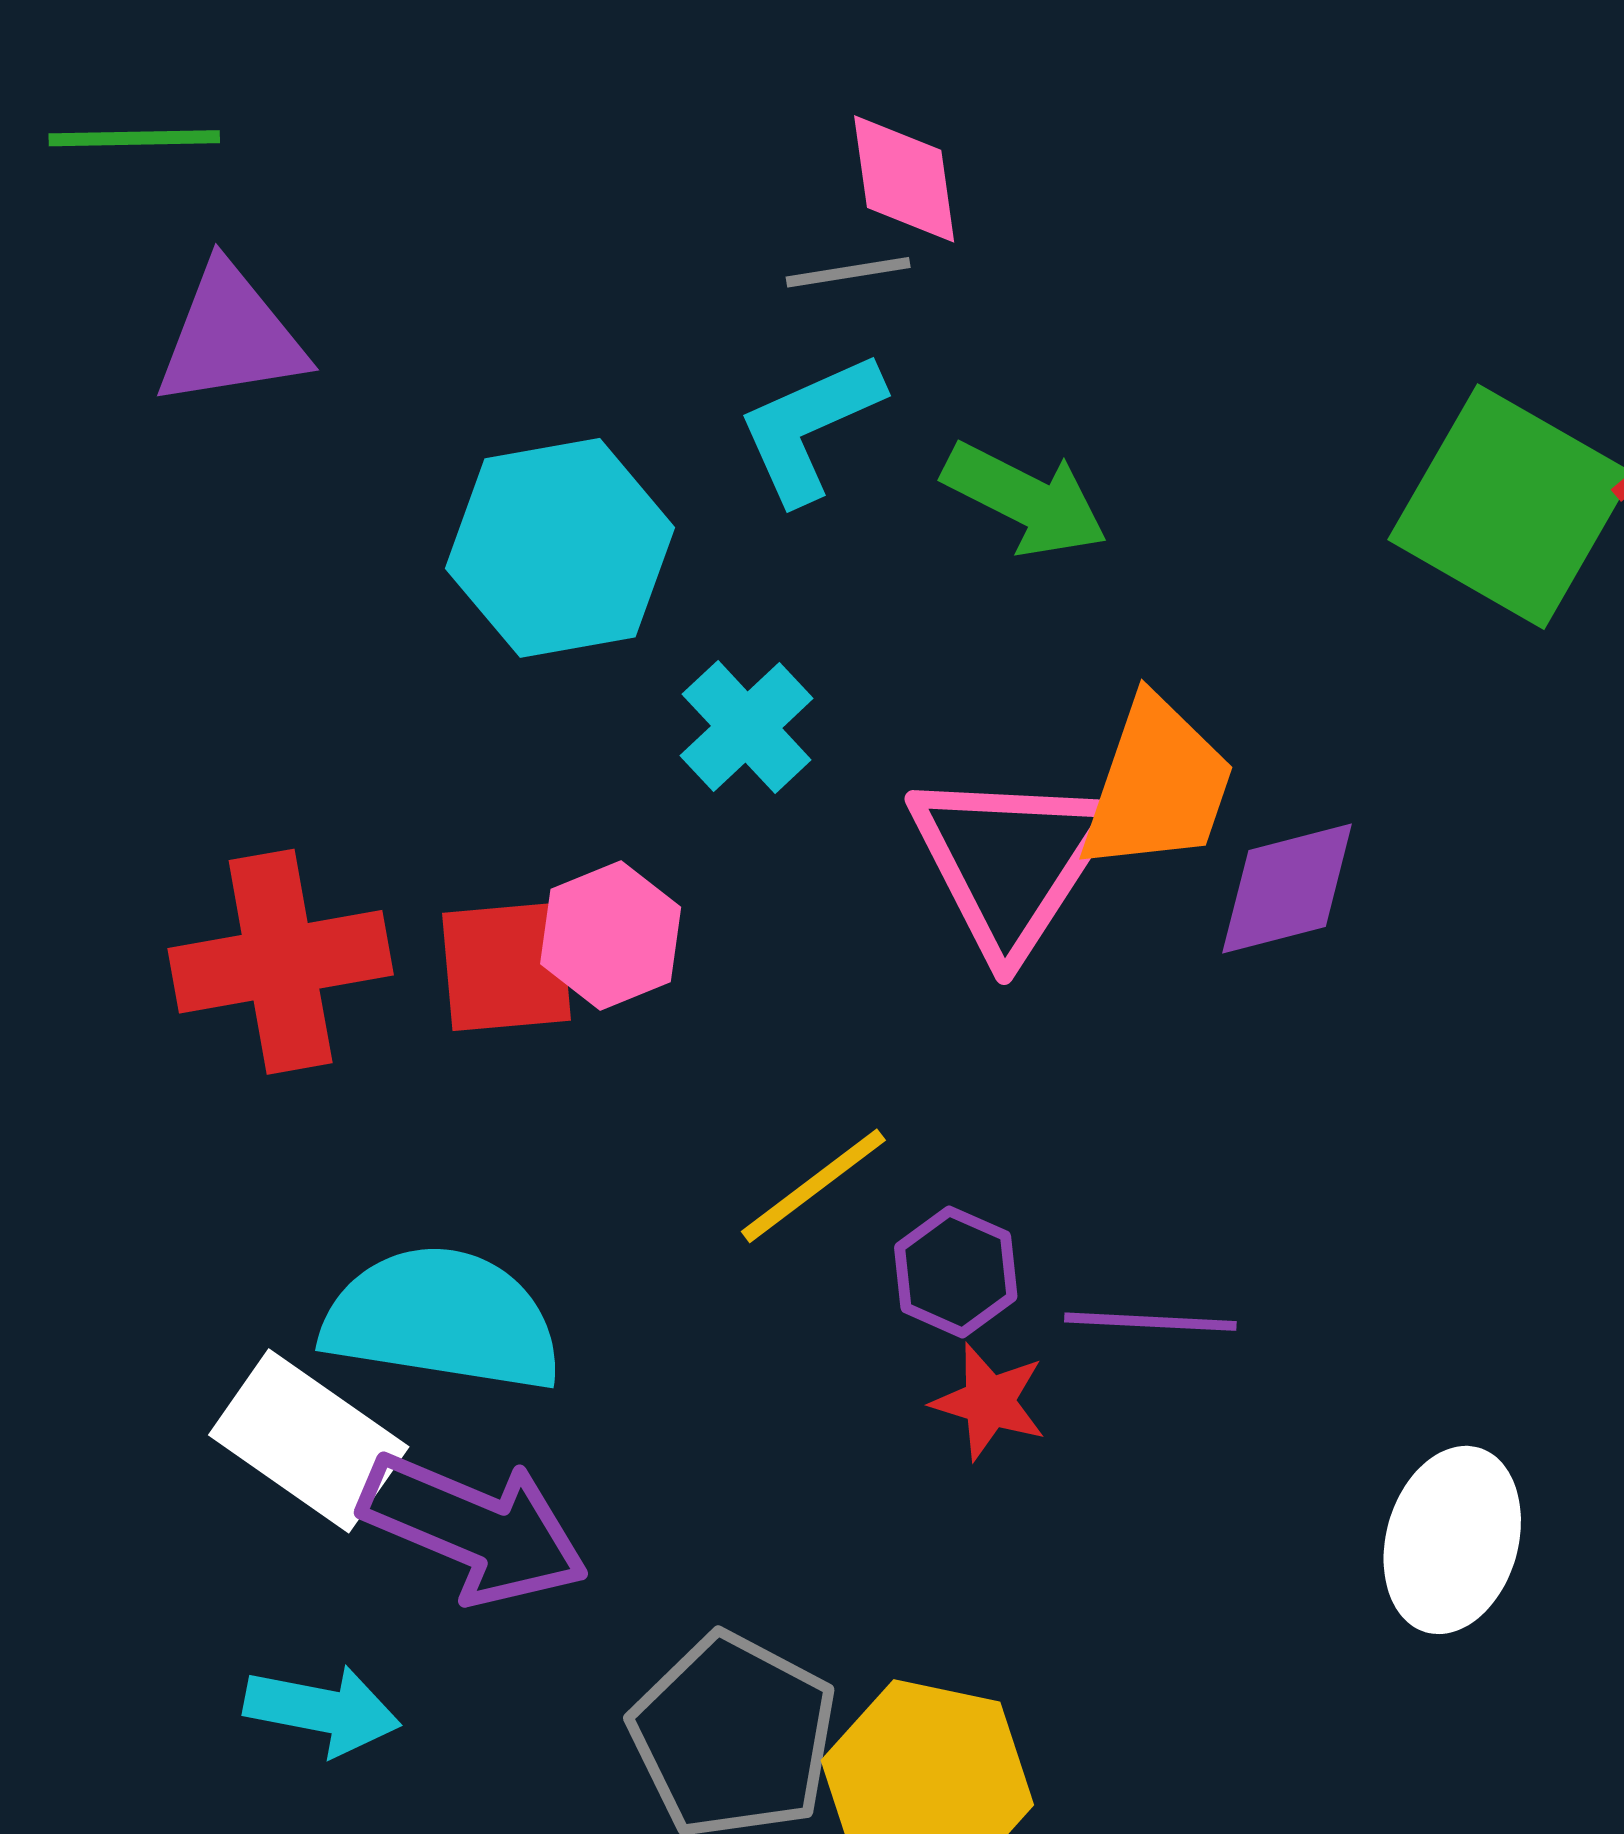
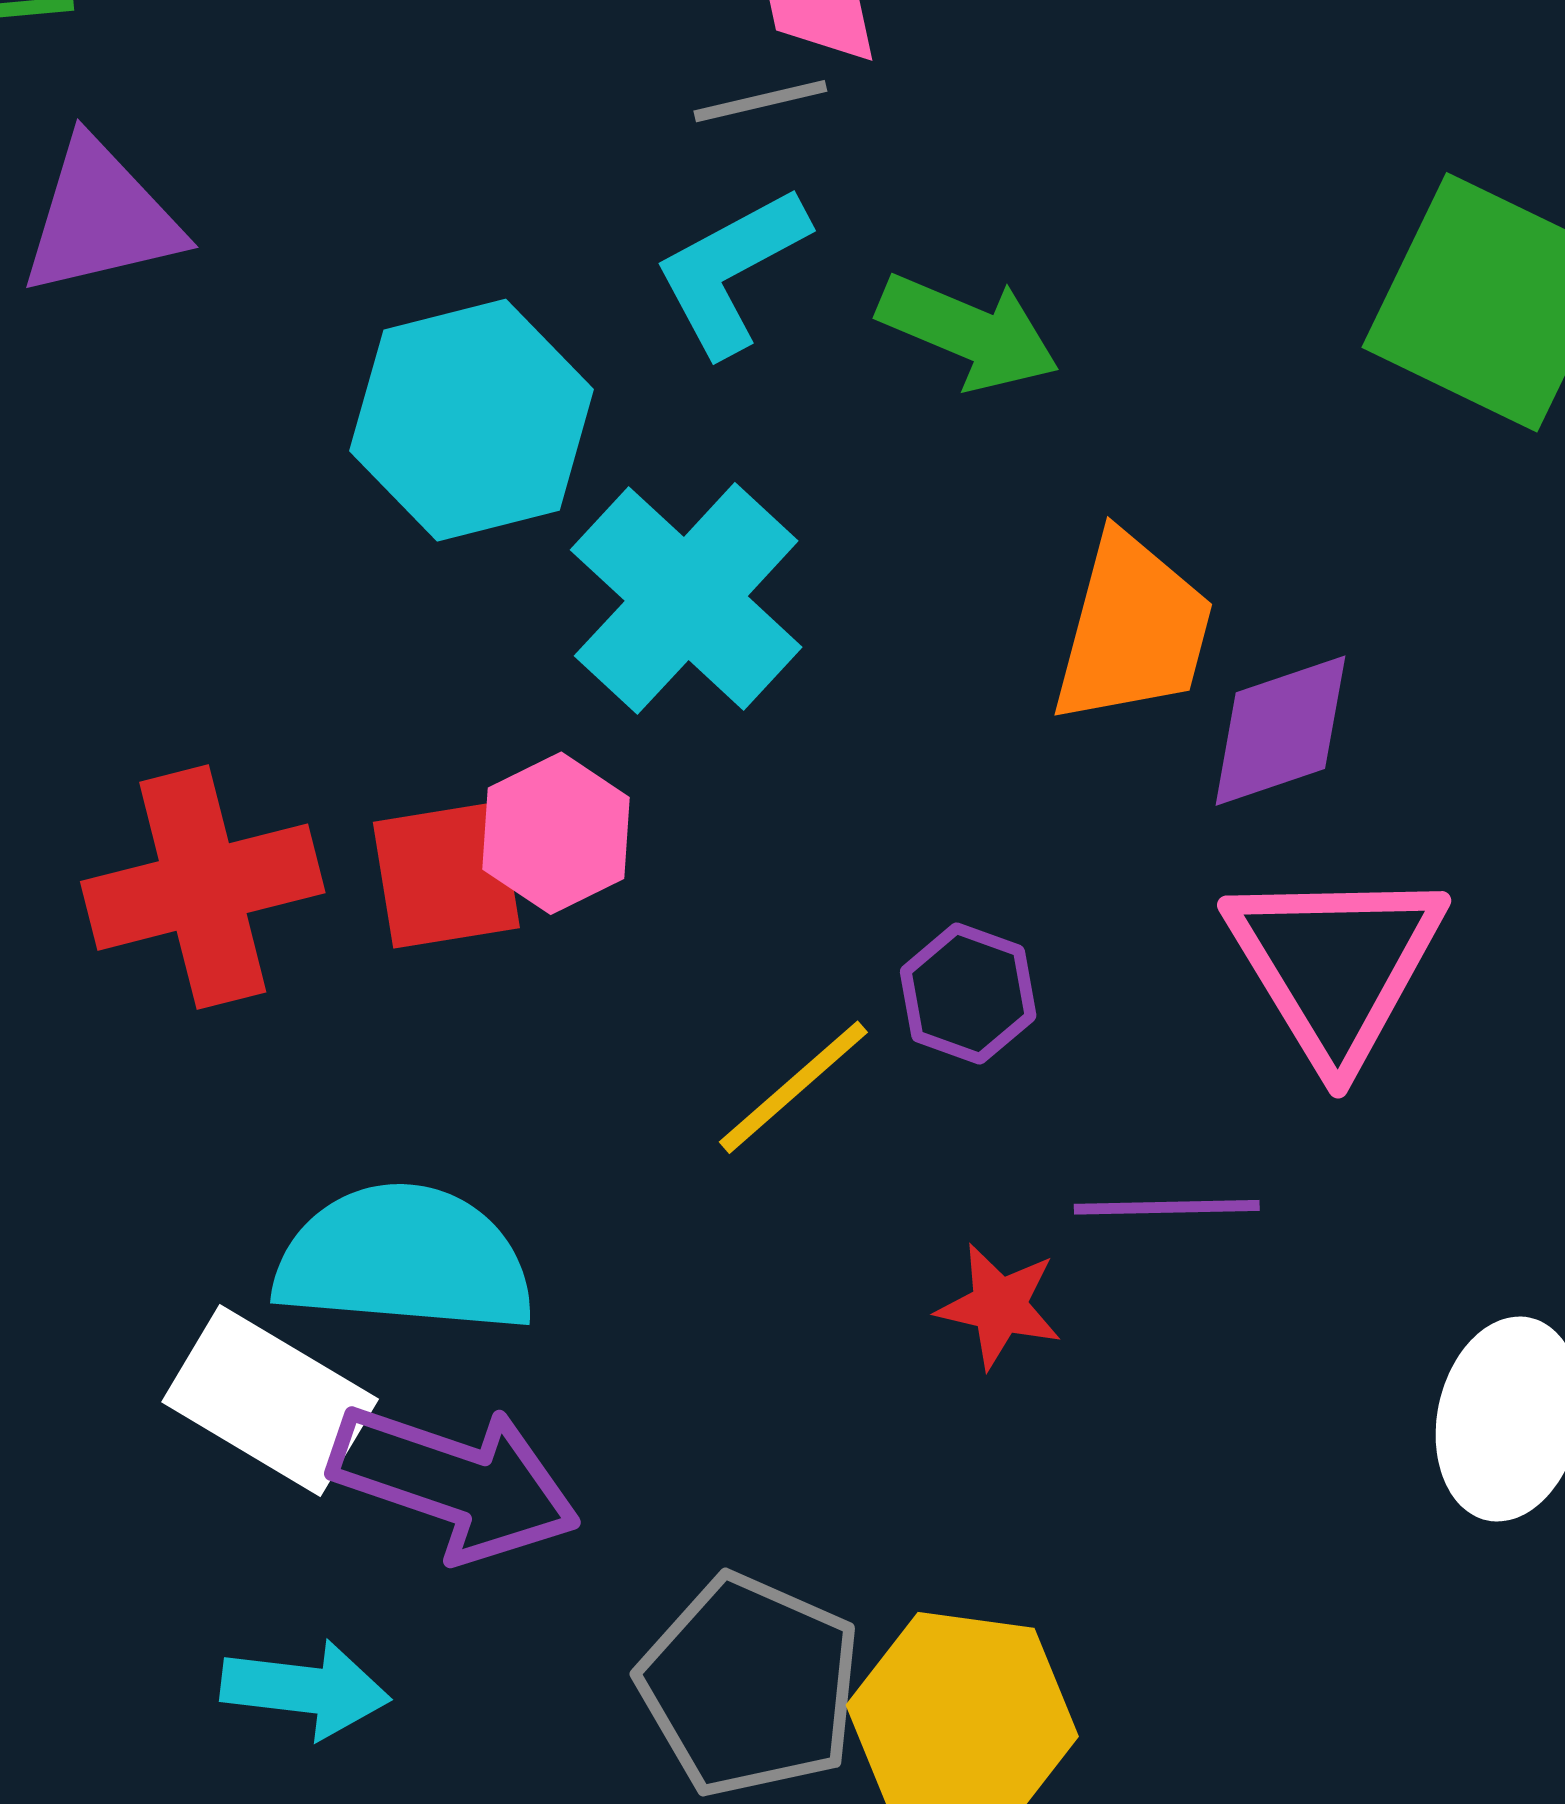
cyan cross: (747, 727) -> (686, 598), size x1.6
pink triangle: (1010, 861) -> (1335, 965), moved
purple hexagon: (956, 1272) -> (968, 994), moved

